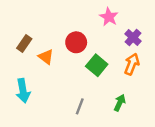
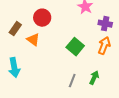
purple cross: (133, 37) -> (105, 24), turned -32
red circle: (76, 42) -> (42, 18), moved
gray line: (80, 106) -> (72, 81), moved

